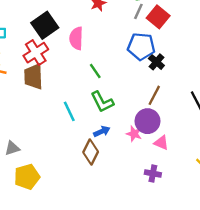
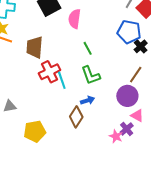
red cross: (36, 53) -> (49, 72), moved
pink star: (134, 134) -> (116, 136), moved
purple cross: (153, 173) -> (127, 129), moved, turned 32
yellow pentagon: (27, 177) -> (35, 131), moved

